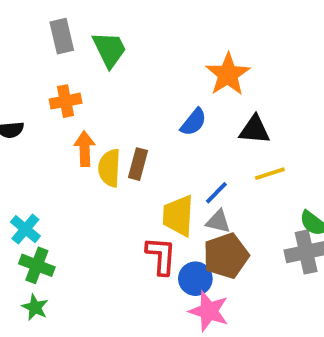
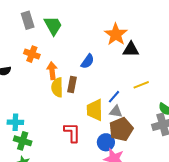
orange cross: (66, 101) -> (32, 54), turned 35
blue semicircle: (193, 122) -> (88, 61), moved
black triangle: (255, 130) -> (131, 49), moved
orange arrow: (85, 149) -> (52, 71), moved
cyan cross: (25, 229) -> (15, 122), turned -35
red L-shape: (161, 256) -> (72, 133), moved

